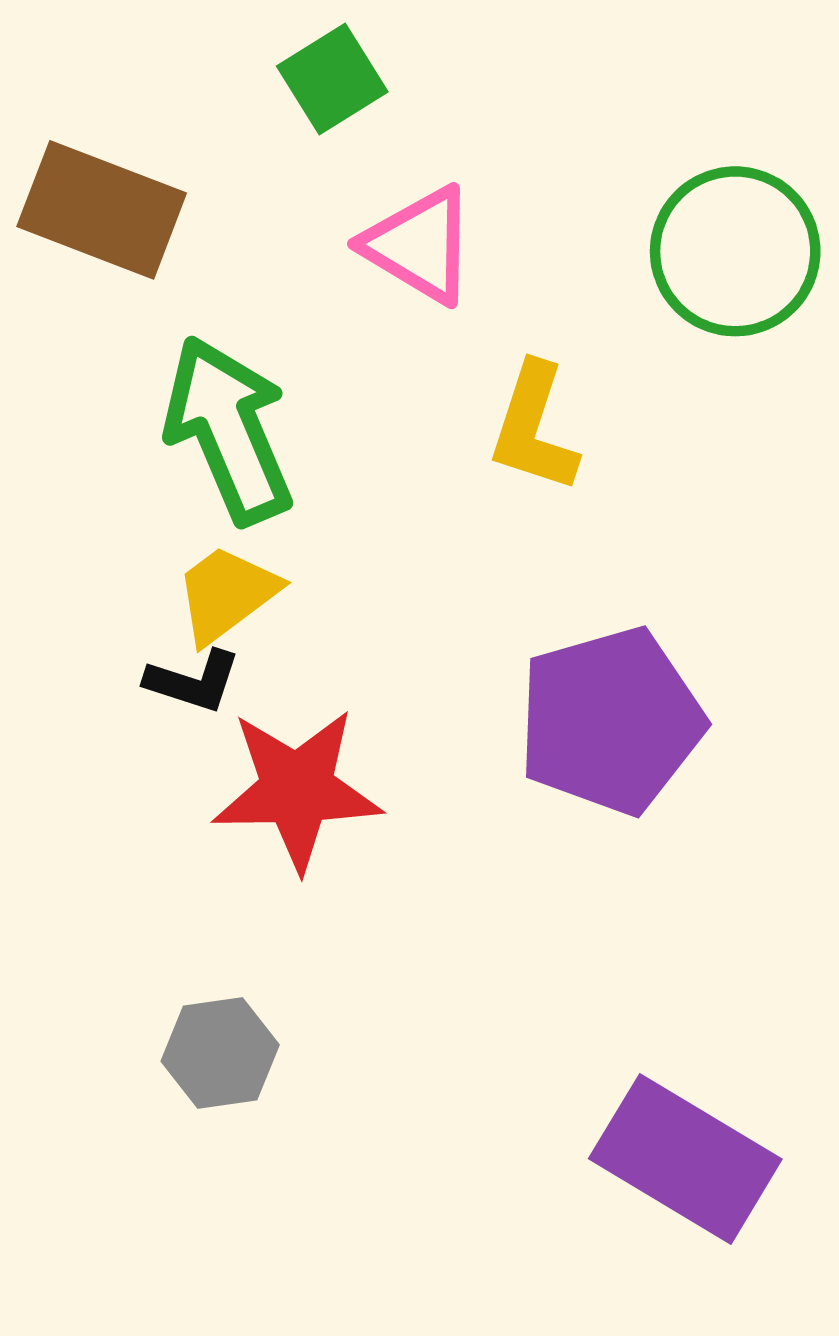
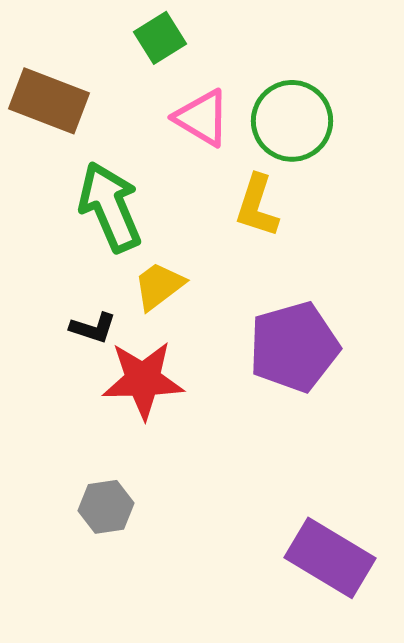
green circle: (735, 251) -> (292, 121), moved
yellow trapezoid: (226, 594) -> (159, 286), moved

